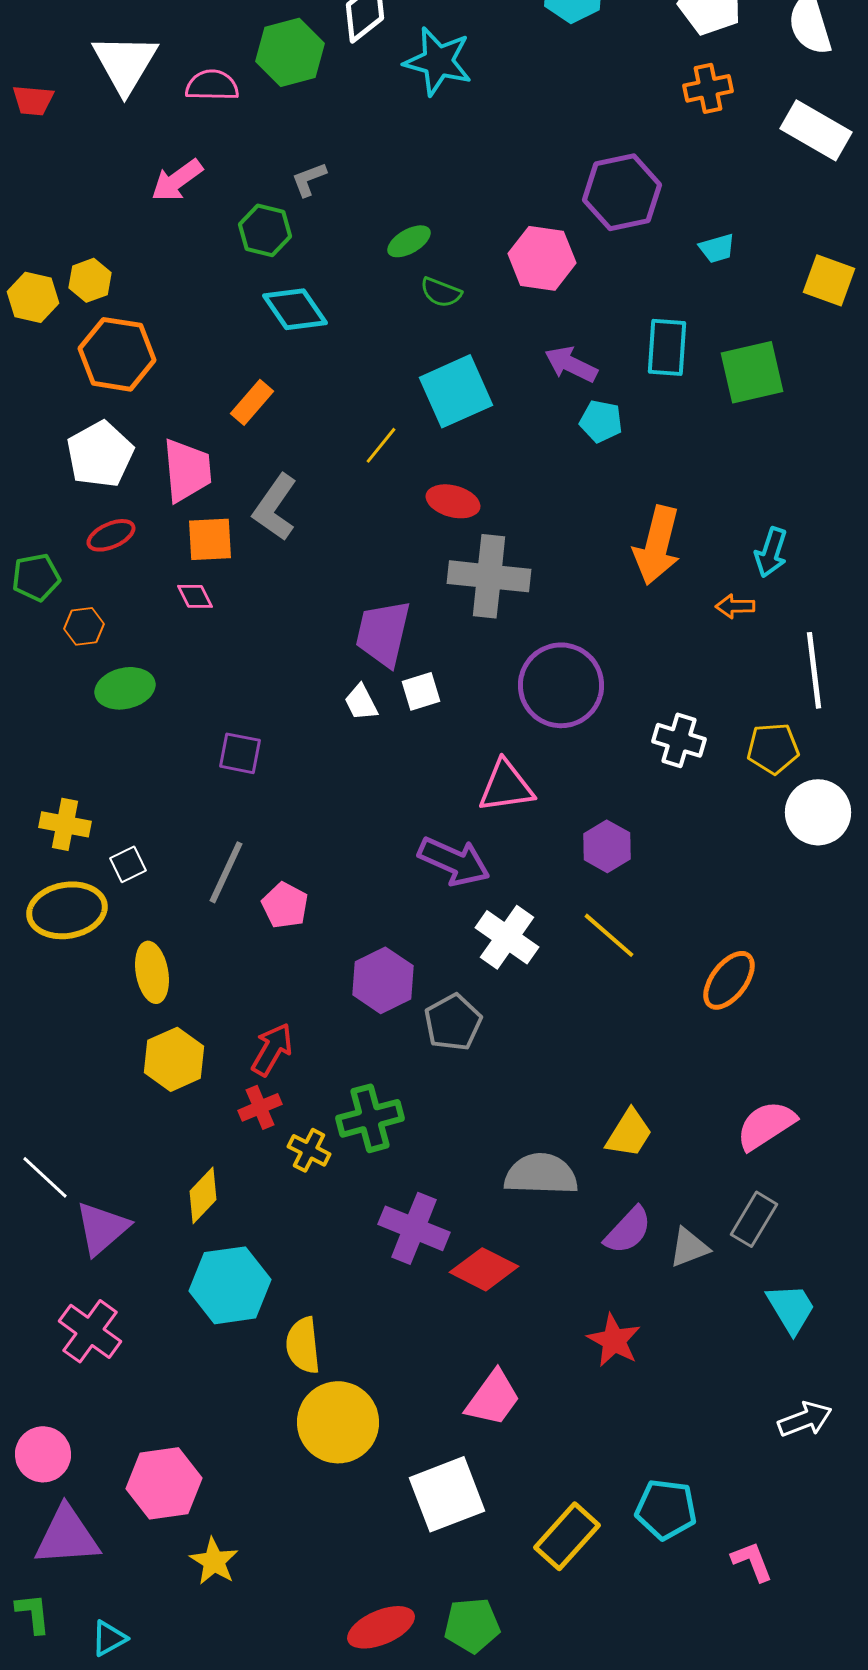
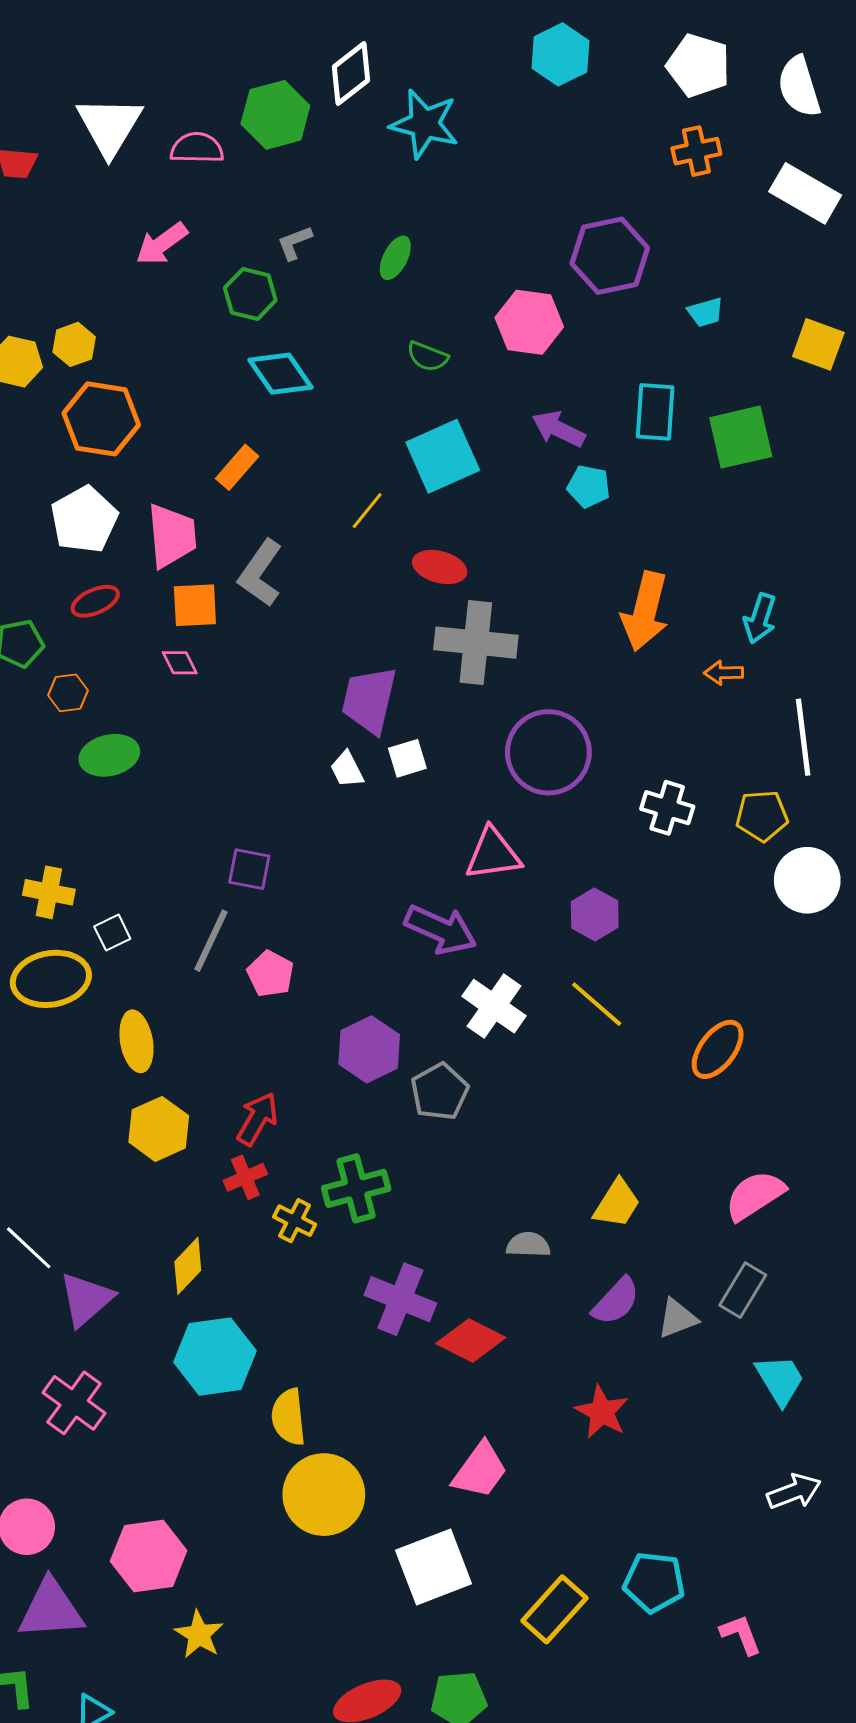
green ellipse: (409, 241) -> (395, 258), moved, turned -33
purple square: (240, 753) -> (249, 869), moved
gray semicircle: (541, 1174) -> (528, 1245), size x0.6

